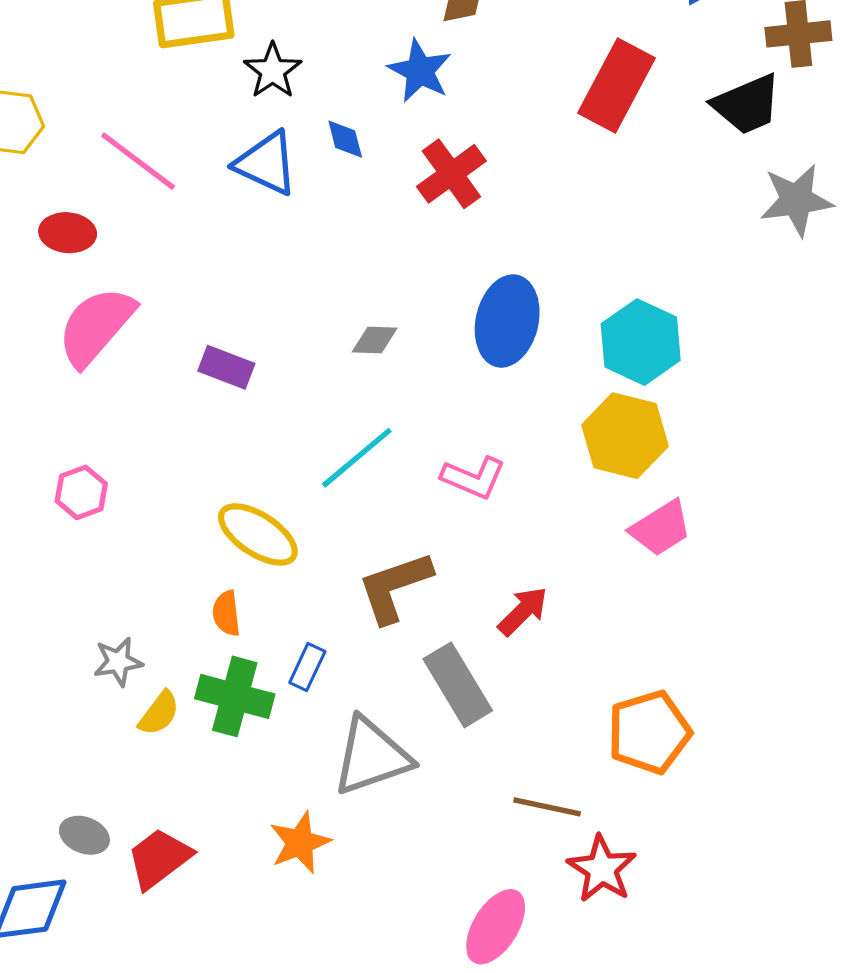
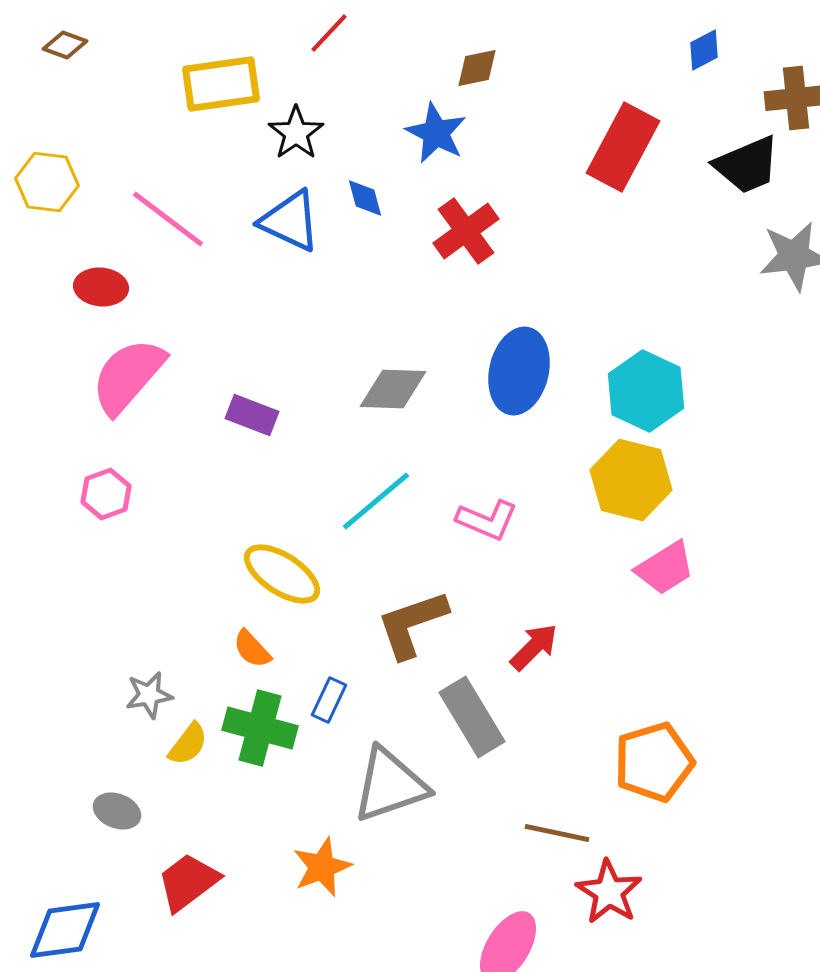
gray diamond: (375, 340) -> (393, 389), size x1.5
pink hexagon: (81, 492) -> (106, 494), moved
orange semicircle: (226, 613) -> (252, 649), turned -36
gray ellipse: (84, 835) -> (117, 811), moved

